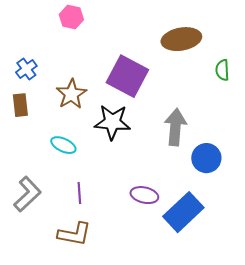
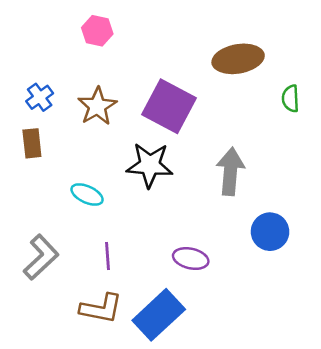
brown star: (71, 94) -> (97, 106), moved
blue circle: (206, 158) -> (270, 232), moved
blue rectangle: (183, 212) -> (159, 315), moved

